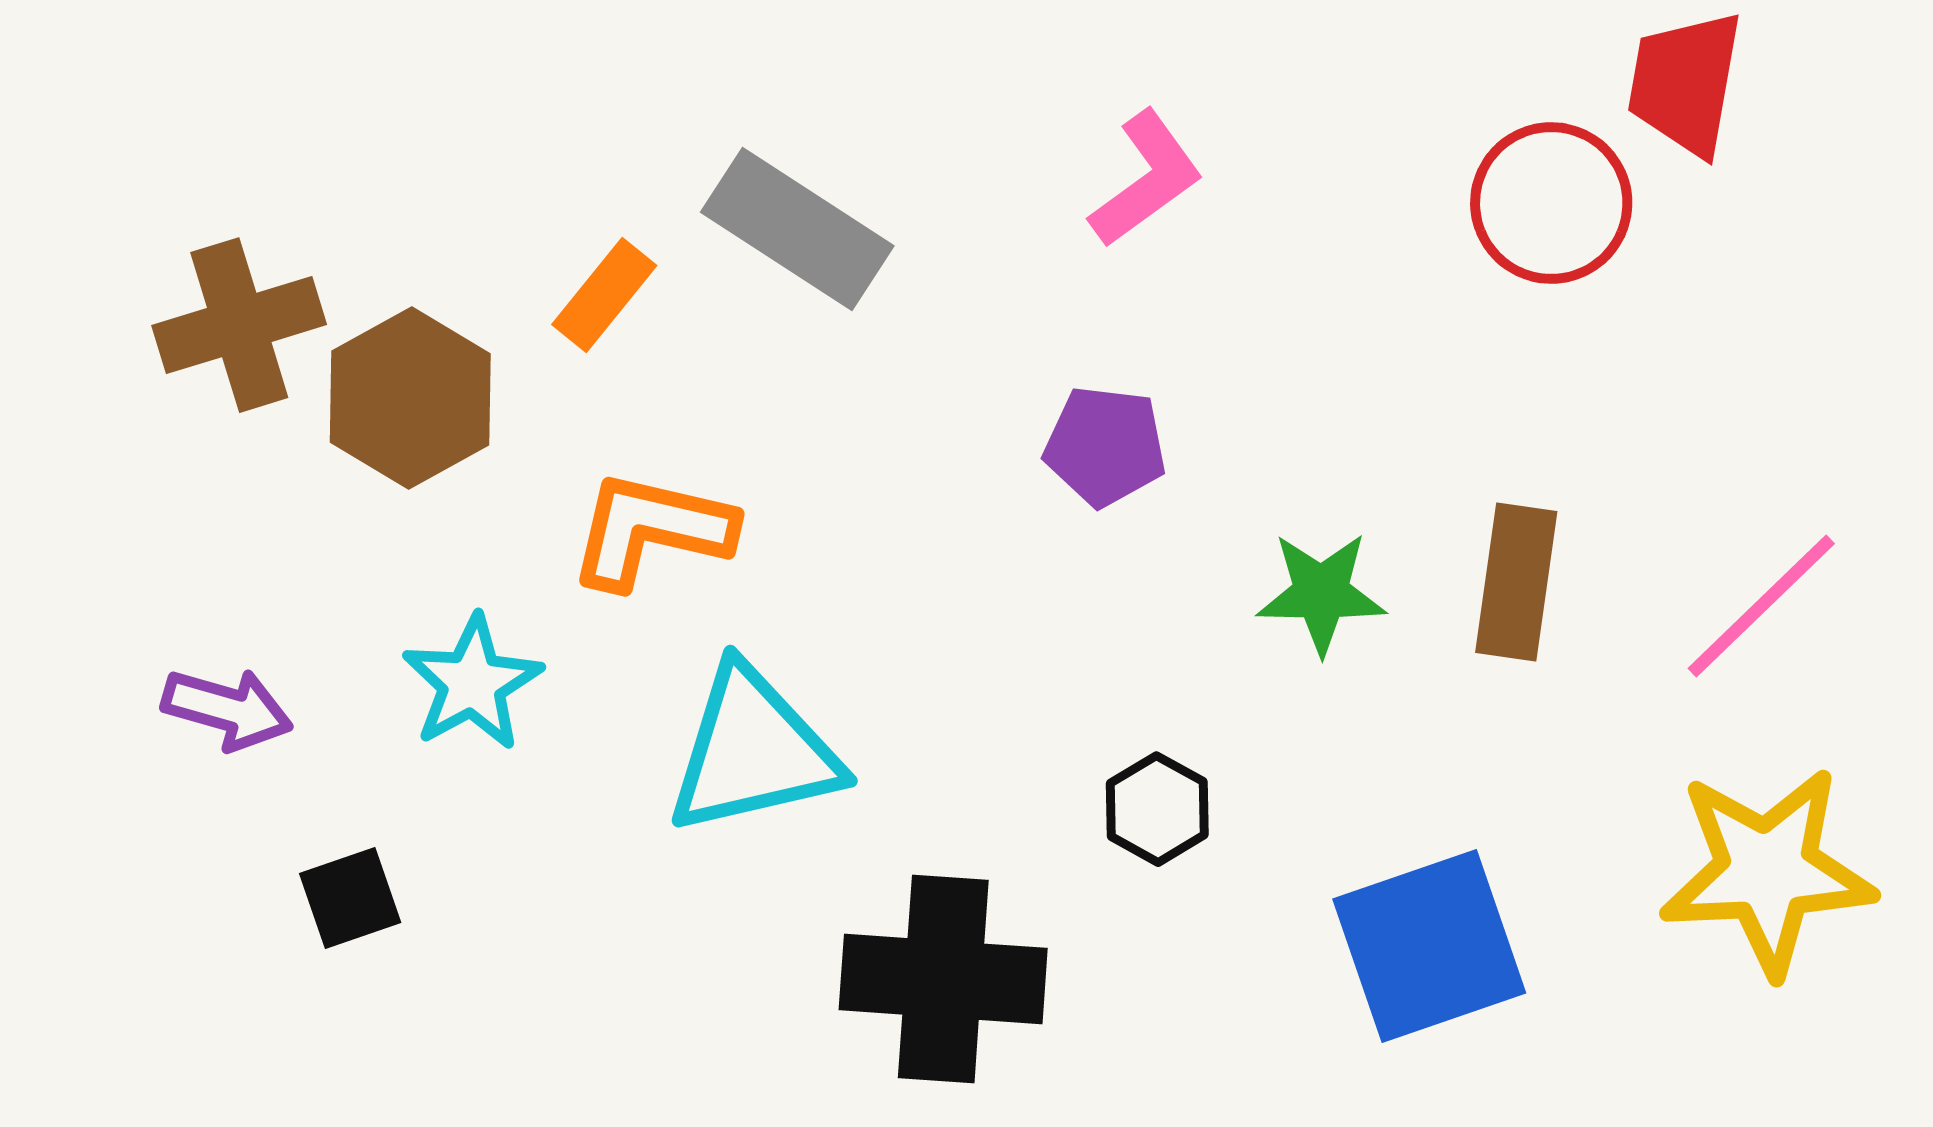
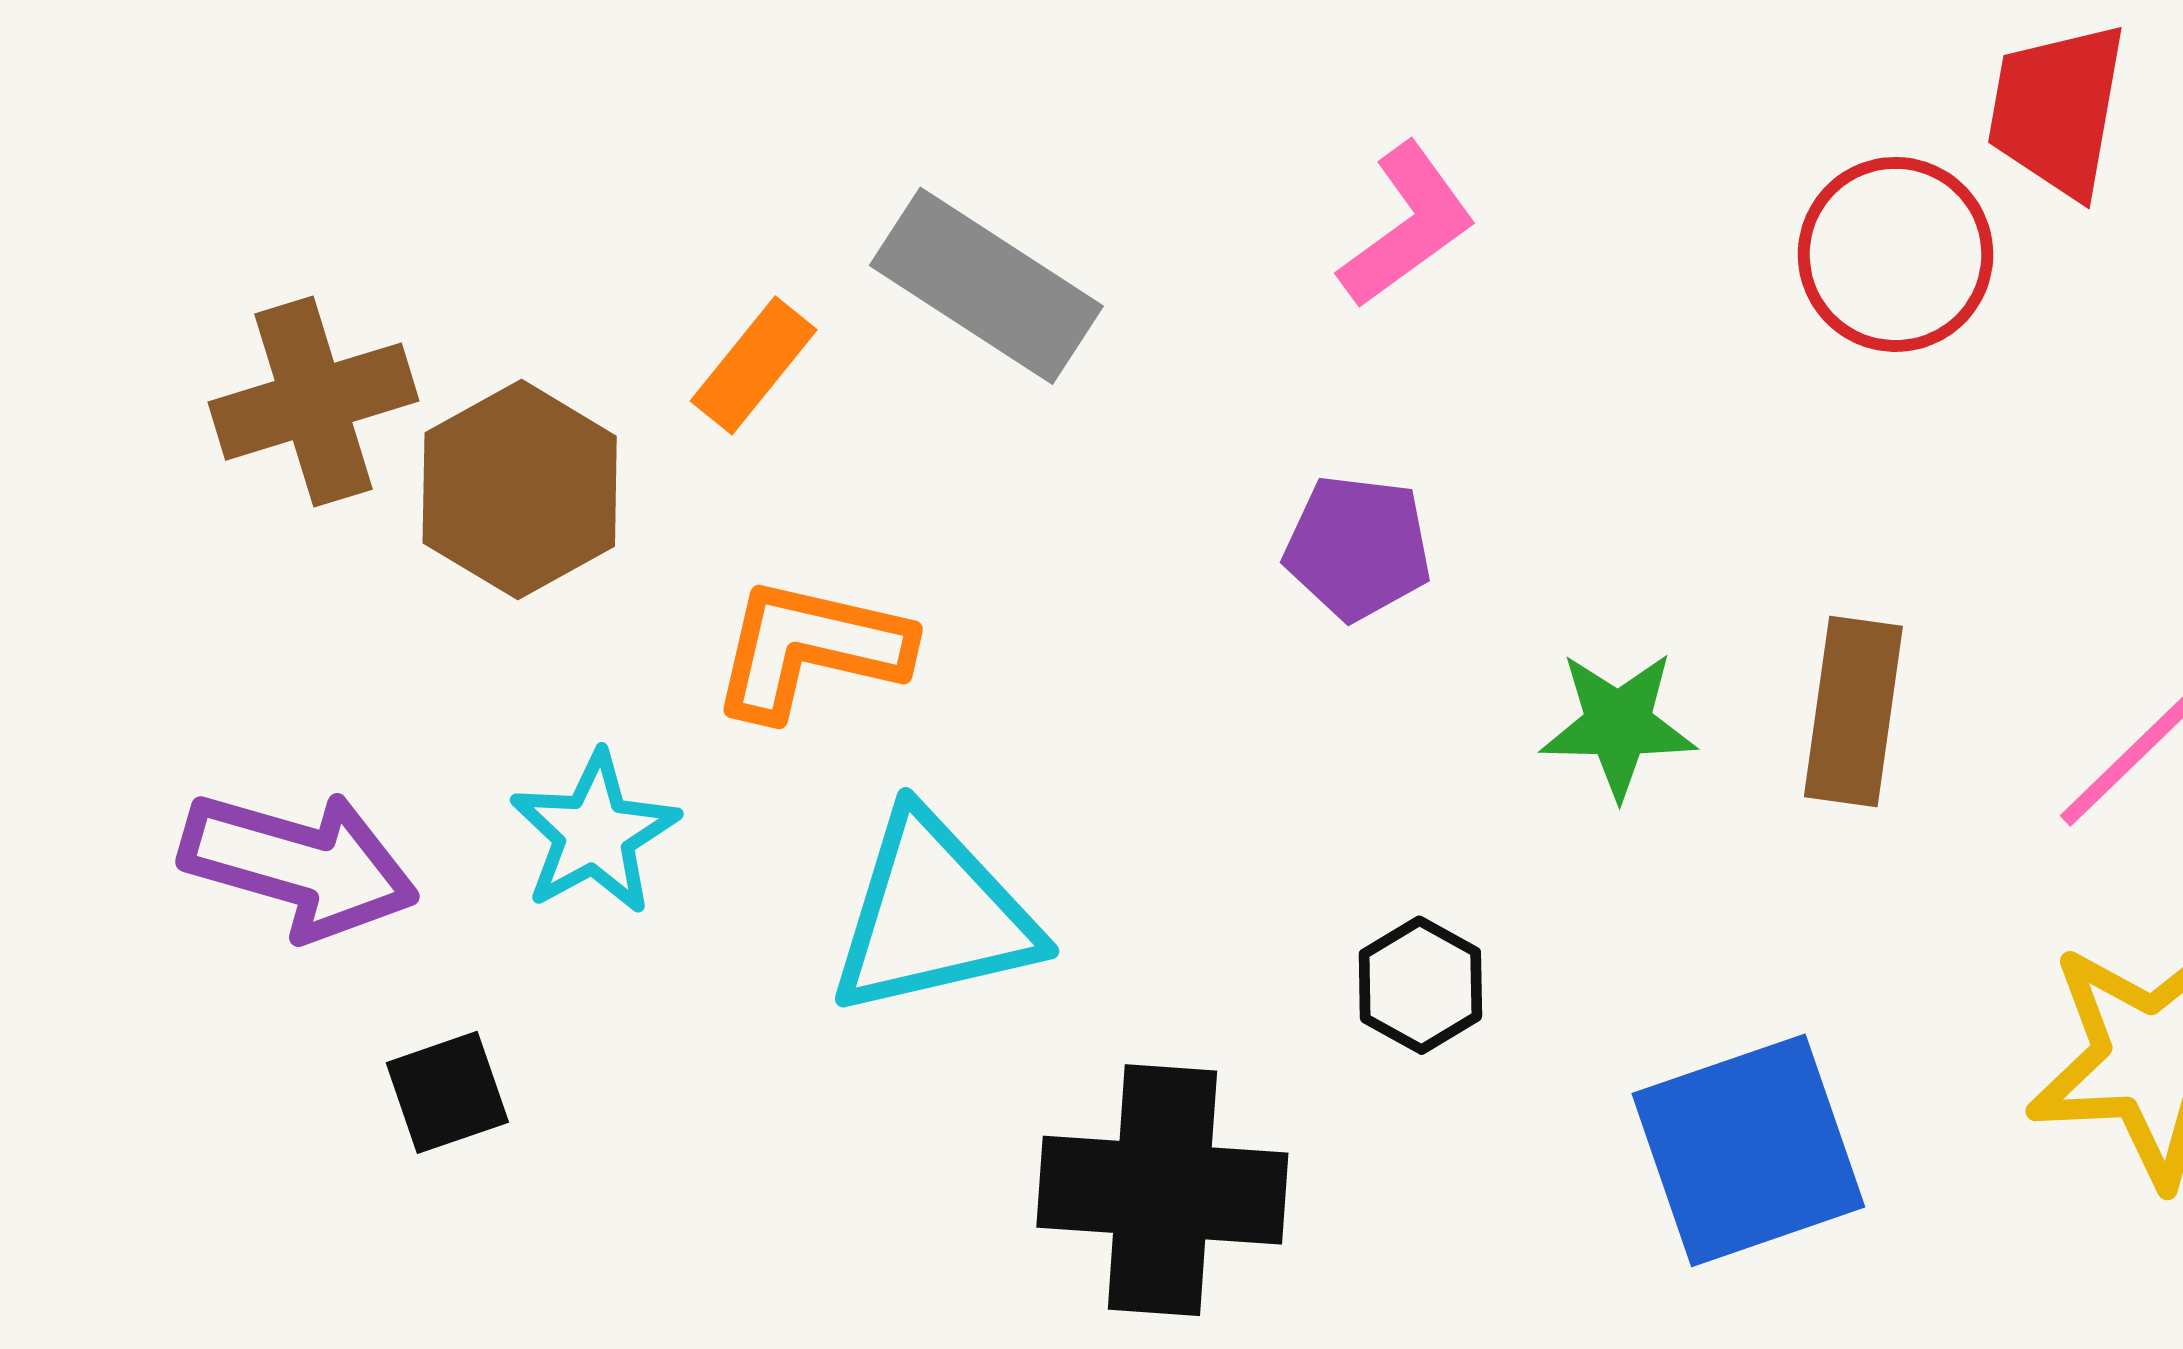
purple arrow: (227, 709) -> (299, 865), size x1.5

